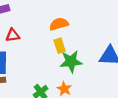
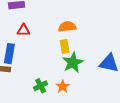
green star: (71, 62) -> (73, 63), turned -30

